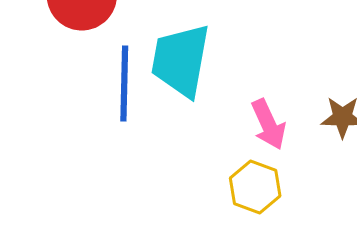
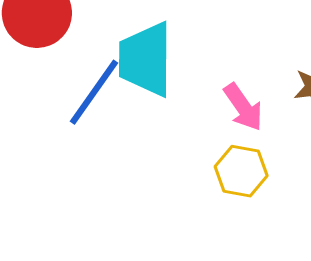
blue line: (124, 83) -> (94, 92), turned 44

